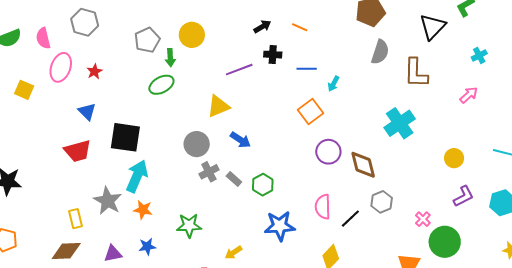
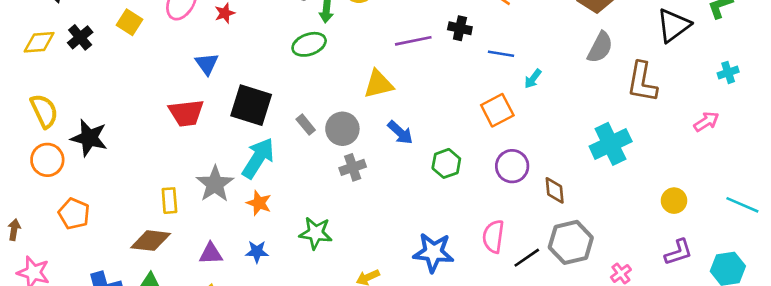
brown diamond: (363, 165) -> (555, 190), size x0.7
gray rectangle: (234, 179) -> (306, 125), moved
green hexagon: (263, 185) -> (446, 163), moved
gray hexagon: (382, 202) -> (571, 242), size x1.5

